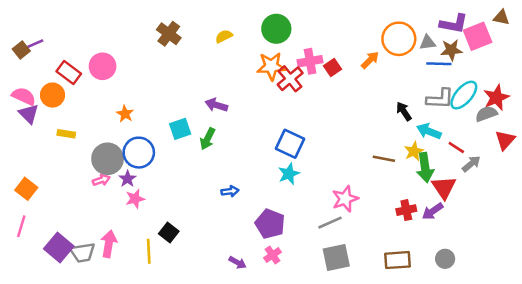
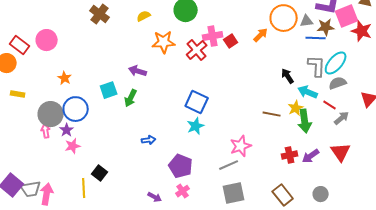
orange star: (271, 66) -> (164, 42), moved
red star: (496, 98) -> (362, 31), moved, turned -30
gray L-shape: (440, 99) -> (317, 66), turned -90
gray semicircle: (486, 114) -> (338, 83), moved
pink arrow: (101, 180) -> (46, 131), turned -80
red triangle: (444, 188) -> (341, 152), moved
pink arrow: (109, 244) -> (47, 194), moved
brown rectangle: (398, 260) -> (283, 195), turned 55

